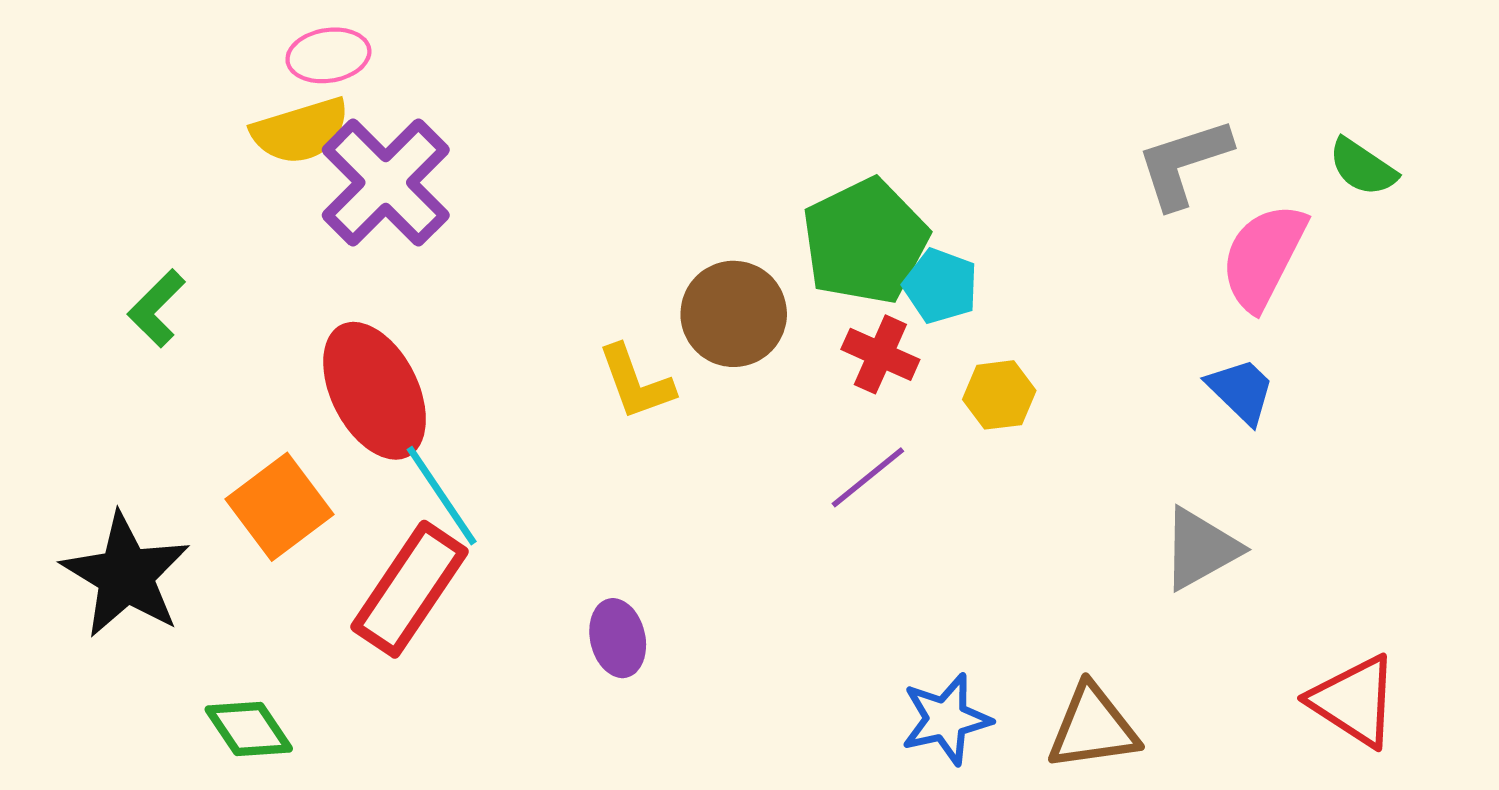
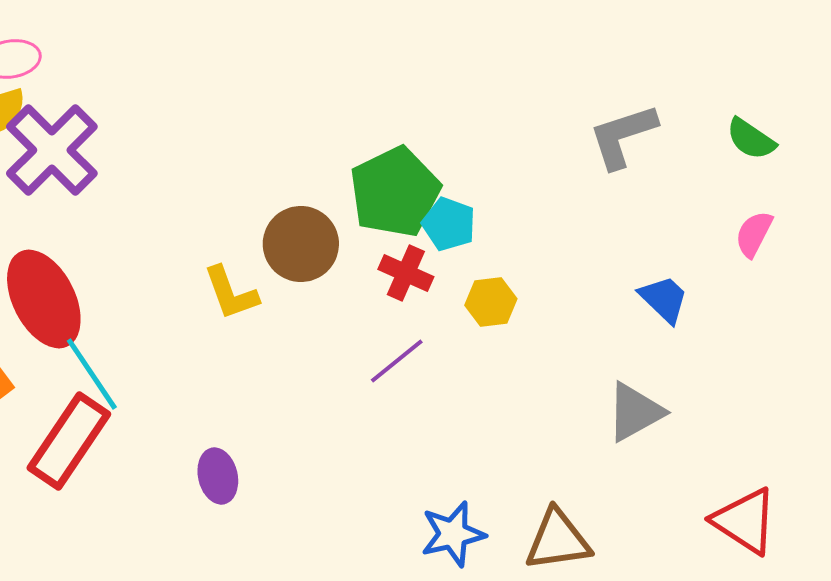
pink semicircle: (1263, 257) -> (754, 234), moved, size x0.6

